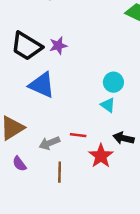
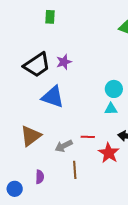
black trapezoid: (27, 46) -> (37, 65), turned -60
cyan triangle: (108, 105) -> (111, 109), turned -32
purple semicircle: (19, 164) -> (40, 177), moved, turned -136

